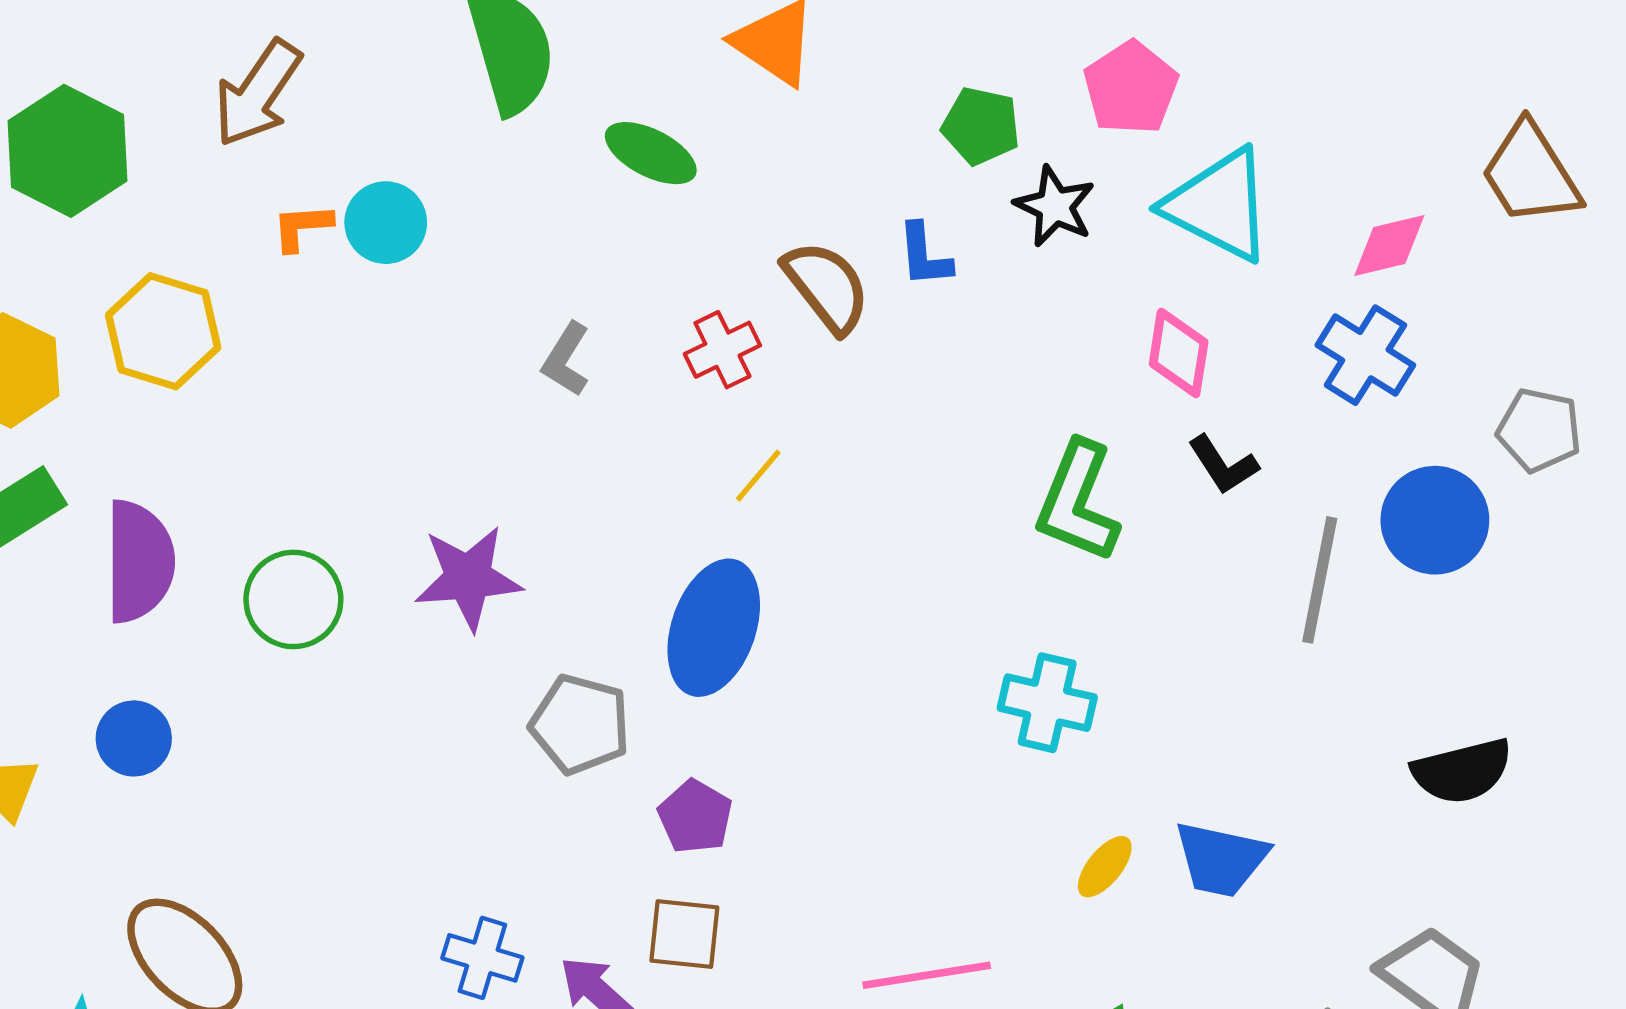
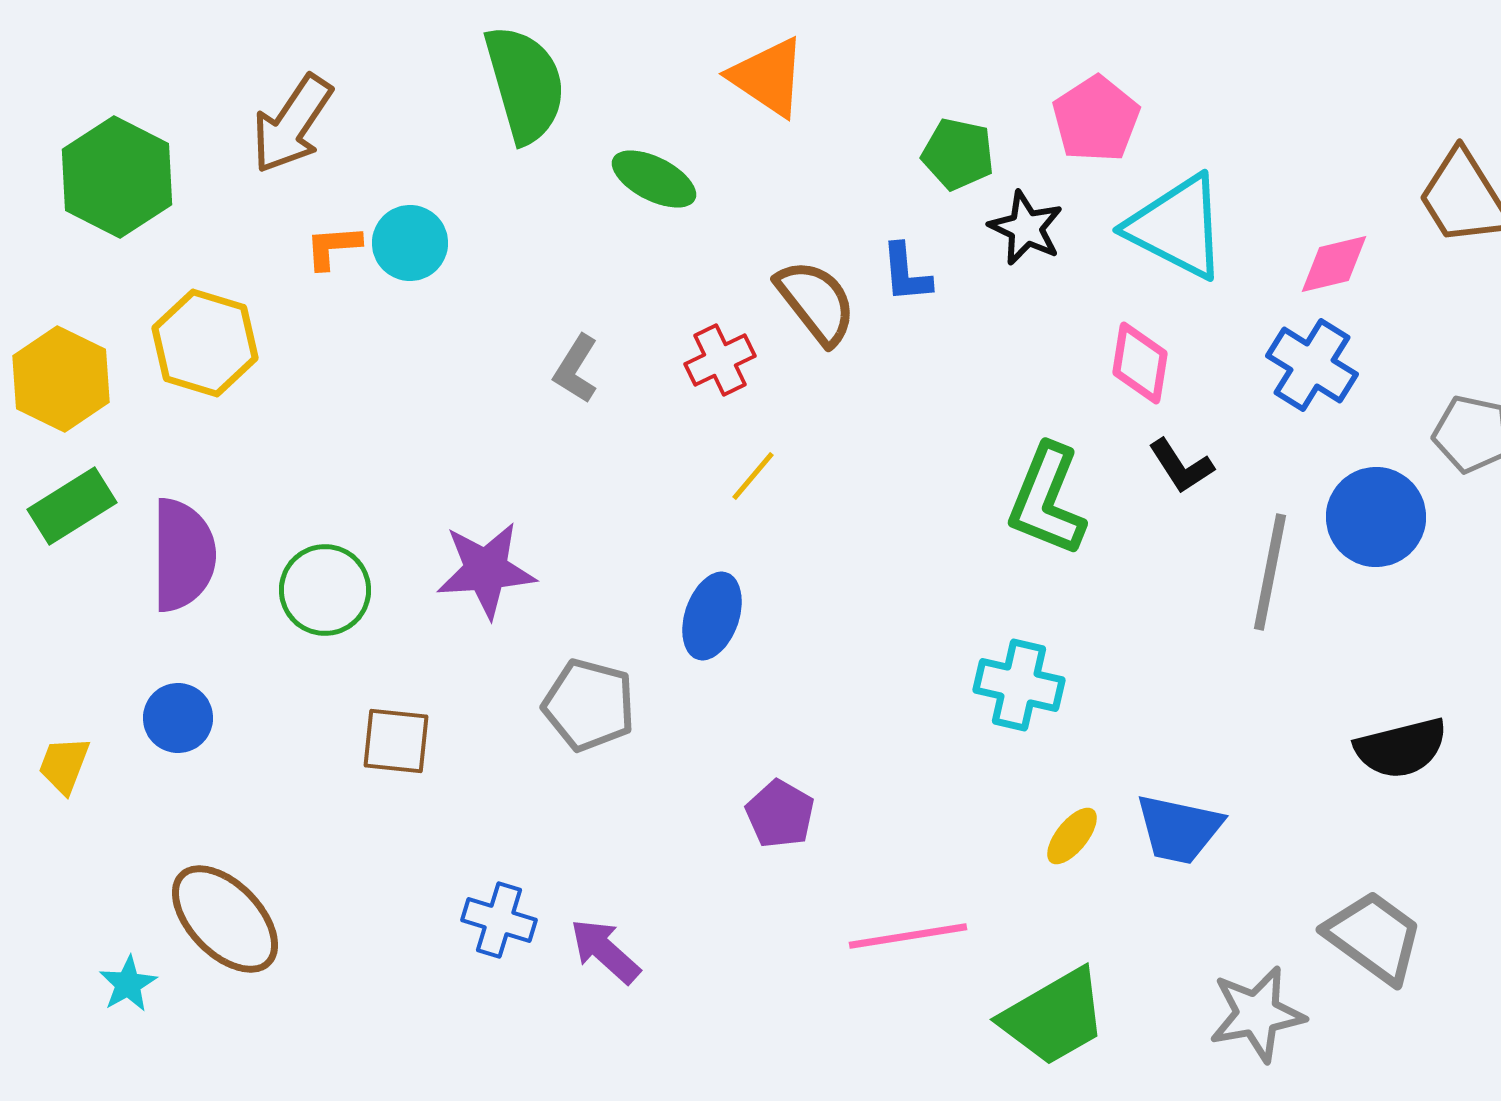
blue ellipse: (714, 628) -> (712, 616), size x0.7
purple pentagon: (695, 817) -> (780, 814), moved
brown square: (684, 934) -> (396, 741), moved

